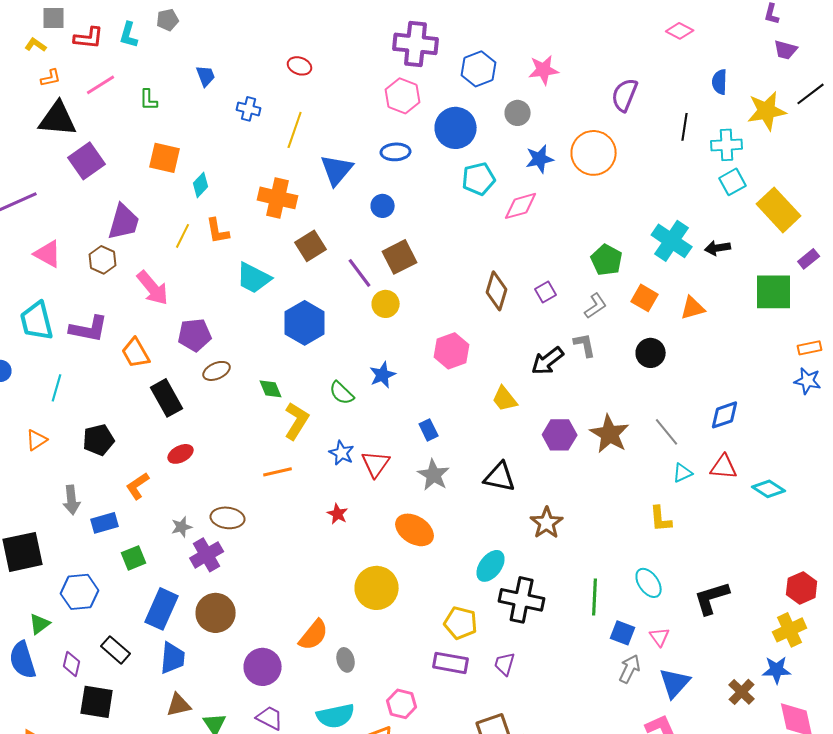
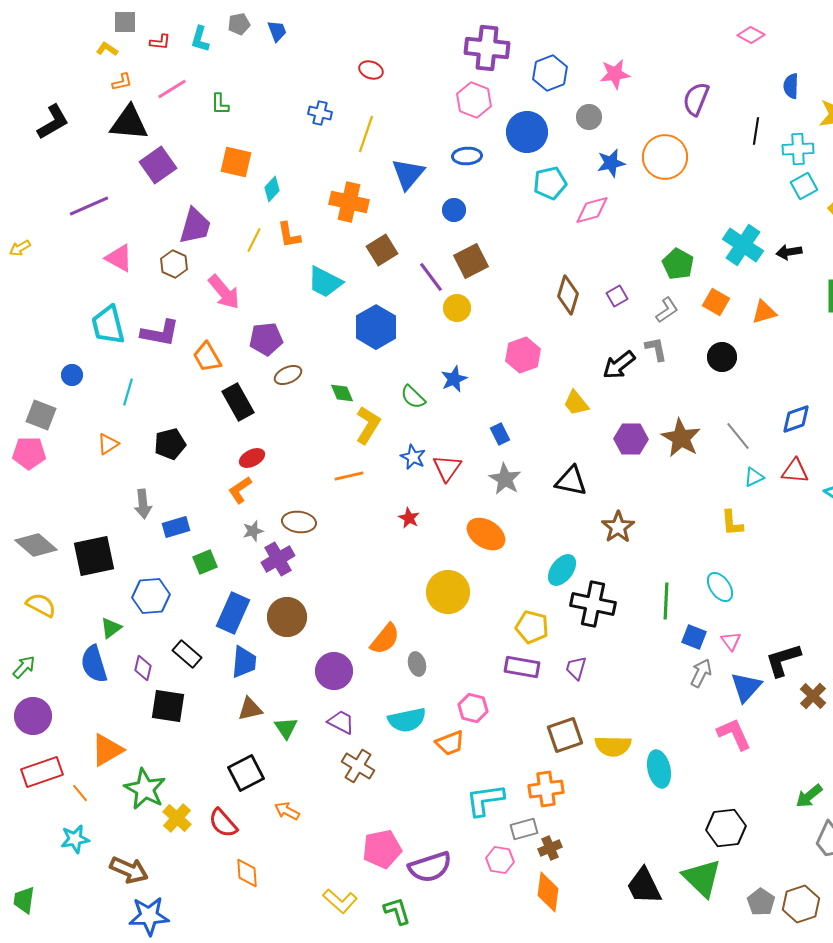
red L-shape: (89, 38) -> (160, 42), size x0.7
blue trapezoid: (206, 76) -> (277, 31), moved
orange L-shape: (138, 486) -> (240, 490), moved
black L-shape: (712, 598) -> (783, 660), moved

